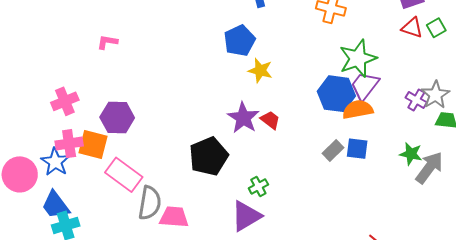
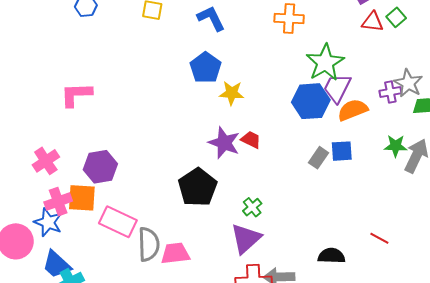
pink L-shape: (107, 42) -> (76, 95), size x1.6
purple cross: (416, 100) -> (390, 92), turned -30
orange semicircle: (358, 110) -> (353, 110), moved

